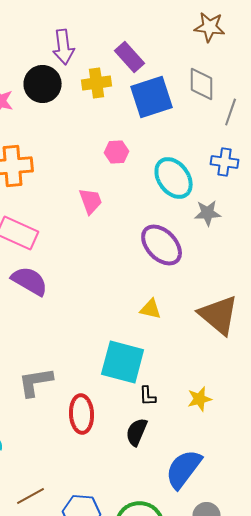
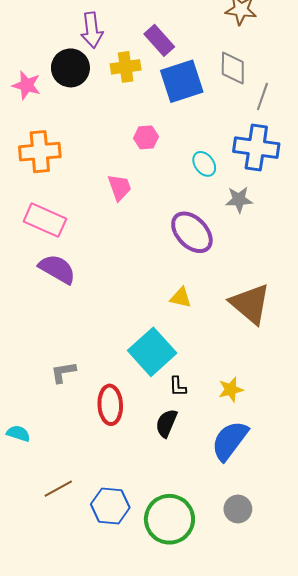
blue cross: (225, 162) -> (256, 148), size x1.6
cyan ellipse: (174, 178) -> (204, 164), size x0.6
cyan square: (123, 362) -> (152, 352), turned 33
gray L-shape: (36, 382) -> (63, 372), size x0.7
blue semicircle: (184, 469) -> (230, 441), moved

